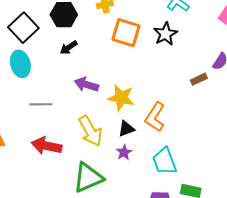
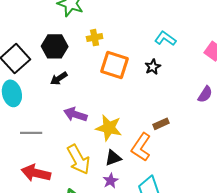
black star: (166, 34) -> (153, 67), size x0.7
brown rectangle: (199, 79) -> (161, 124), moved

